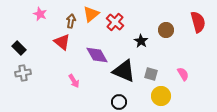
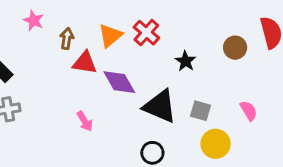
orange triangle: (91, 14) -> (110, 36), moved
brown arrow: (71, 21) -> (67, 39), moved
brown circle: (166, 30) -> (235, 48), moved
red triangle: (62, 42) -> (85, 63), moved, turned -30

